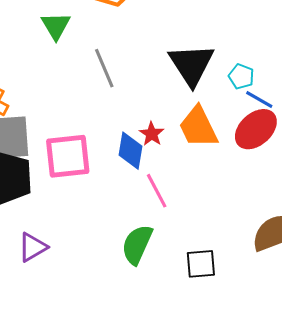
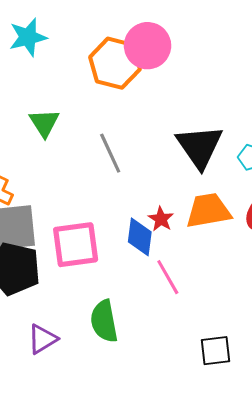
green triangle: (56, 26) -> (44, 123), moved
orange trapezoid: (198, 127) -> (208, 211), turned 108
green semicircle: (137, 244) -> (104, 321), moved, turned -33

